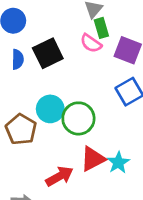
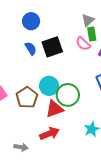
blue semicircle: (18, 59) -> (31, 48), turned -40
red triangle: (93, 159) -> (54, 109), moved

